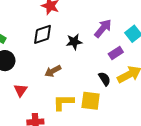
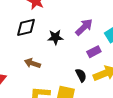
brown arrow: (53, 71) -> (32, 63), turned 42

